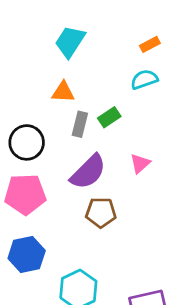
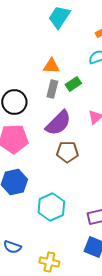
cyan trapezoid: (70, 42) -> (59, 17), moved
orange triangle: (63, 92) -> (51, 66), moved

